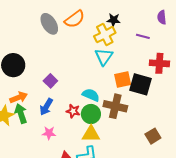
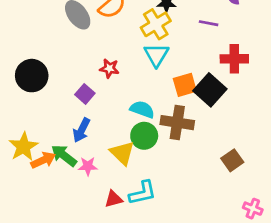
black square: (140, 84) -> (210, 90), turned 30
orange arrow: (19, 97) -> (43, 160), moved
red star: (73, 111) -> (109, 68), moved
green arrow: (21, 114) -> (64, 156), moved, turned -30
yellow triangle: (91, 134) -> (122, 153), moved, turned 48

